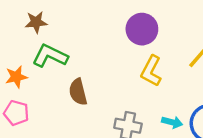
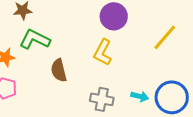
yellow L-shape: (151, 71) -> (103, 52), moved

